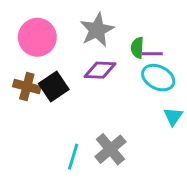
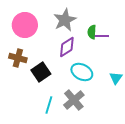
purple diamond: (100, 70) -> (67, 47), turned -35
cyan ellipse: (158, 78) -> (82, 72), moved
black square: (54, 87) -> (41, 72), moved

